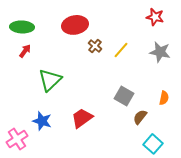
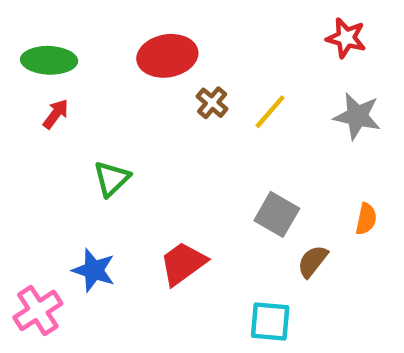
green triangle: (50, 80) -> (112, 179), size x0.7
cyan square: (153, 144) -> (270, 322), moved, turned -36

